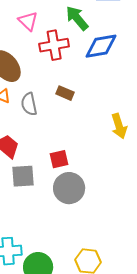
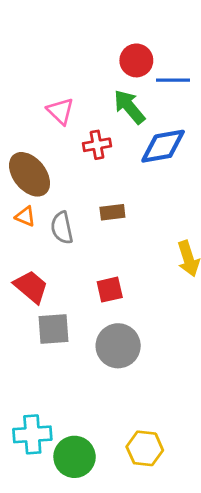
red cross: (54, 45) -> (97, 145), size x0.7
brown rectangle: (65, 93) -> (112, 212), turned -30
red square: (59, 159) -> (110, 290), moved

